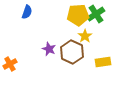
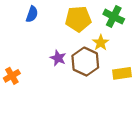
green cross: (96, 14) -> (114, 17), turned -30
yellow pentagon: (78, 15) -> (78, 19), moved

